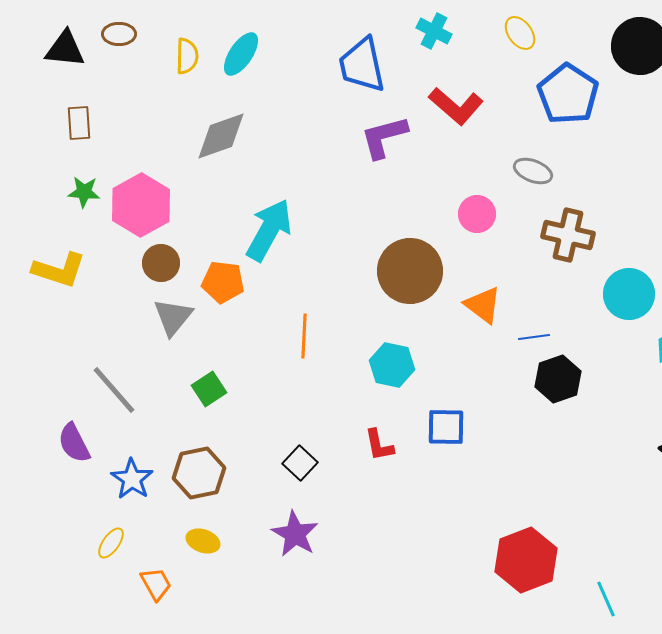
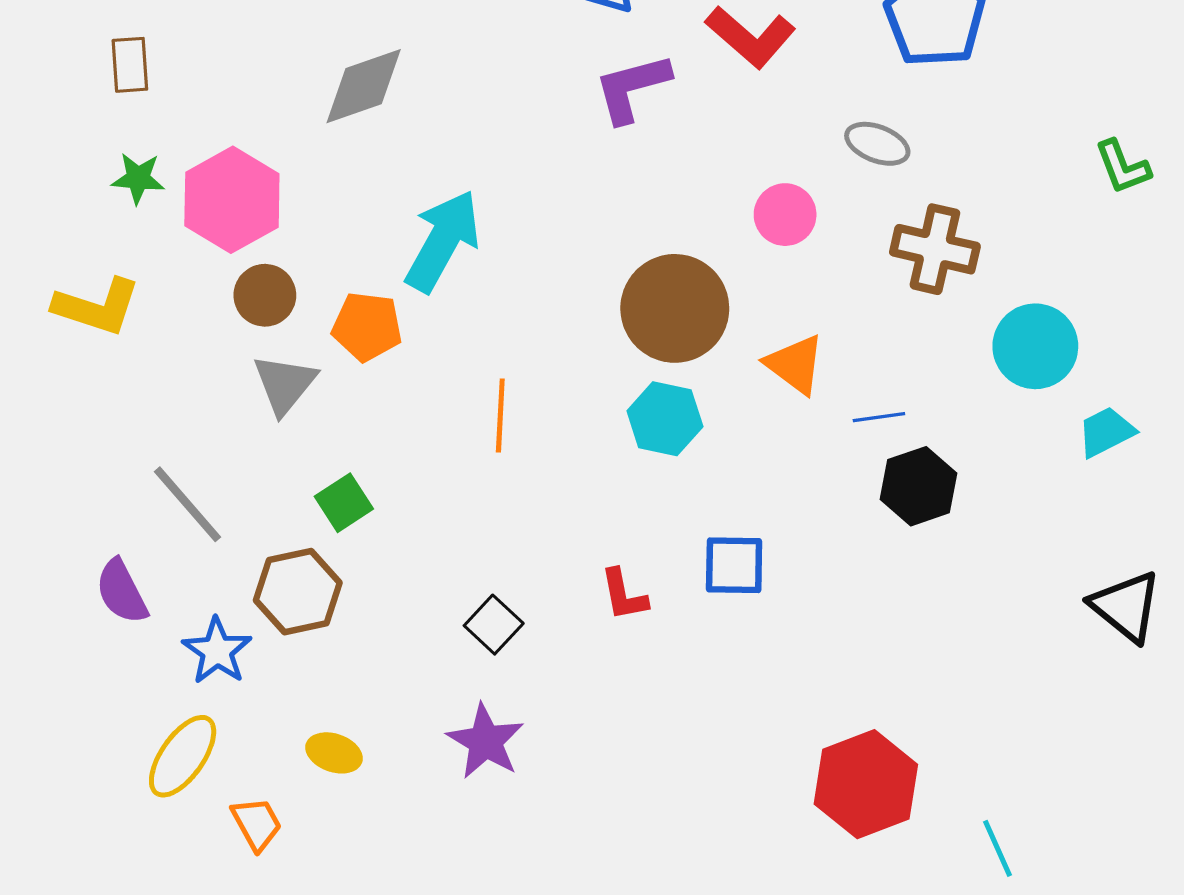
cyan hexagon: (392, 365) -> (665, 419), moved
brown hexagon: (199, 473) -> (298, 592), moved
yellow ellipse: (111, 543) -> (183, 756), size x1.6

